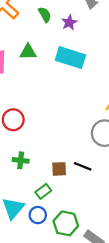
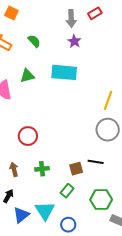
purple star: (69, 22) -> (74, 41), moved
blue circle: (38, 215) -> (68, 225), moved
green hexagon: (66, 223) -> (101, 200), moved

